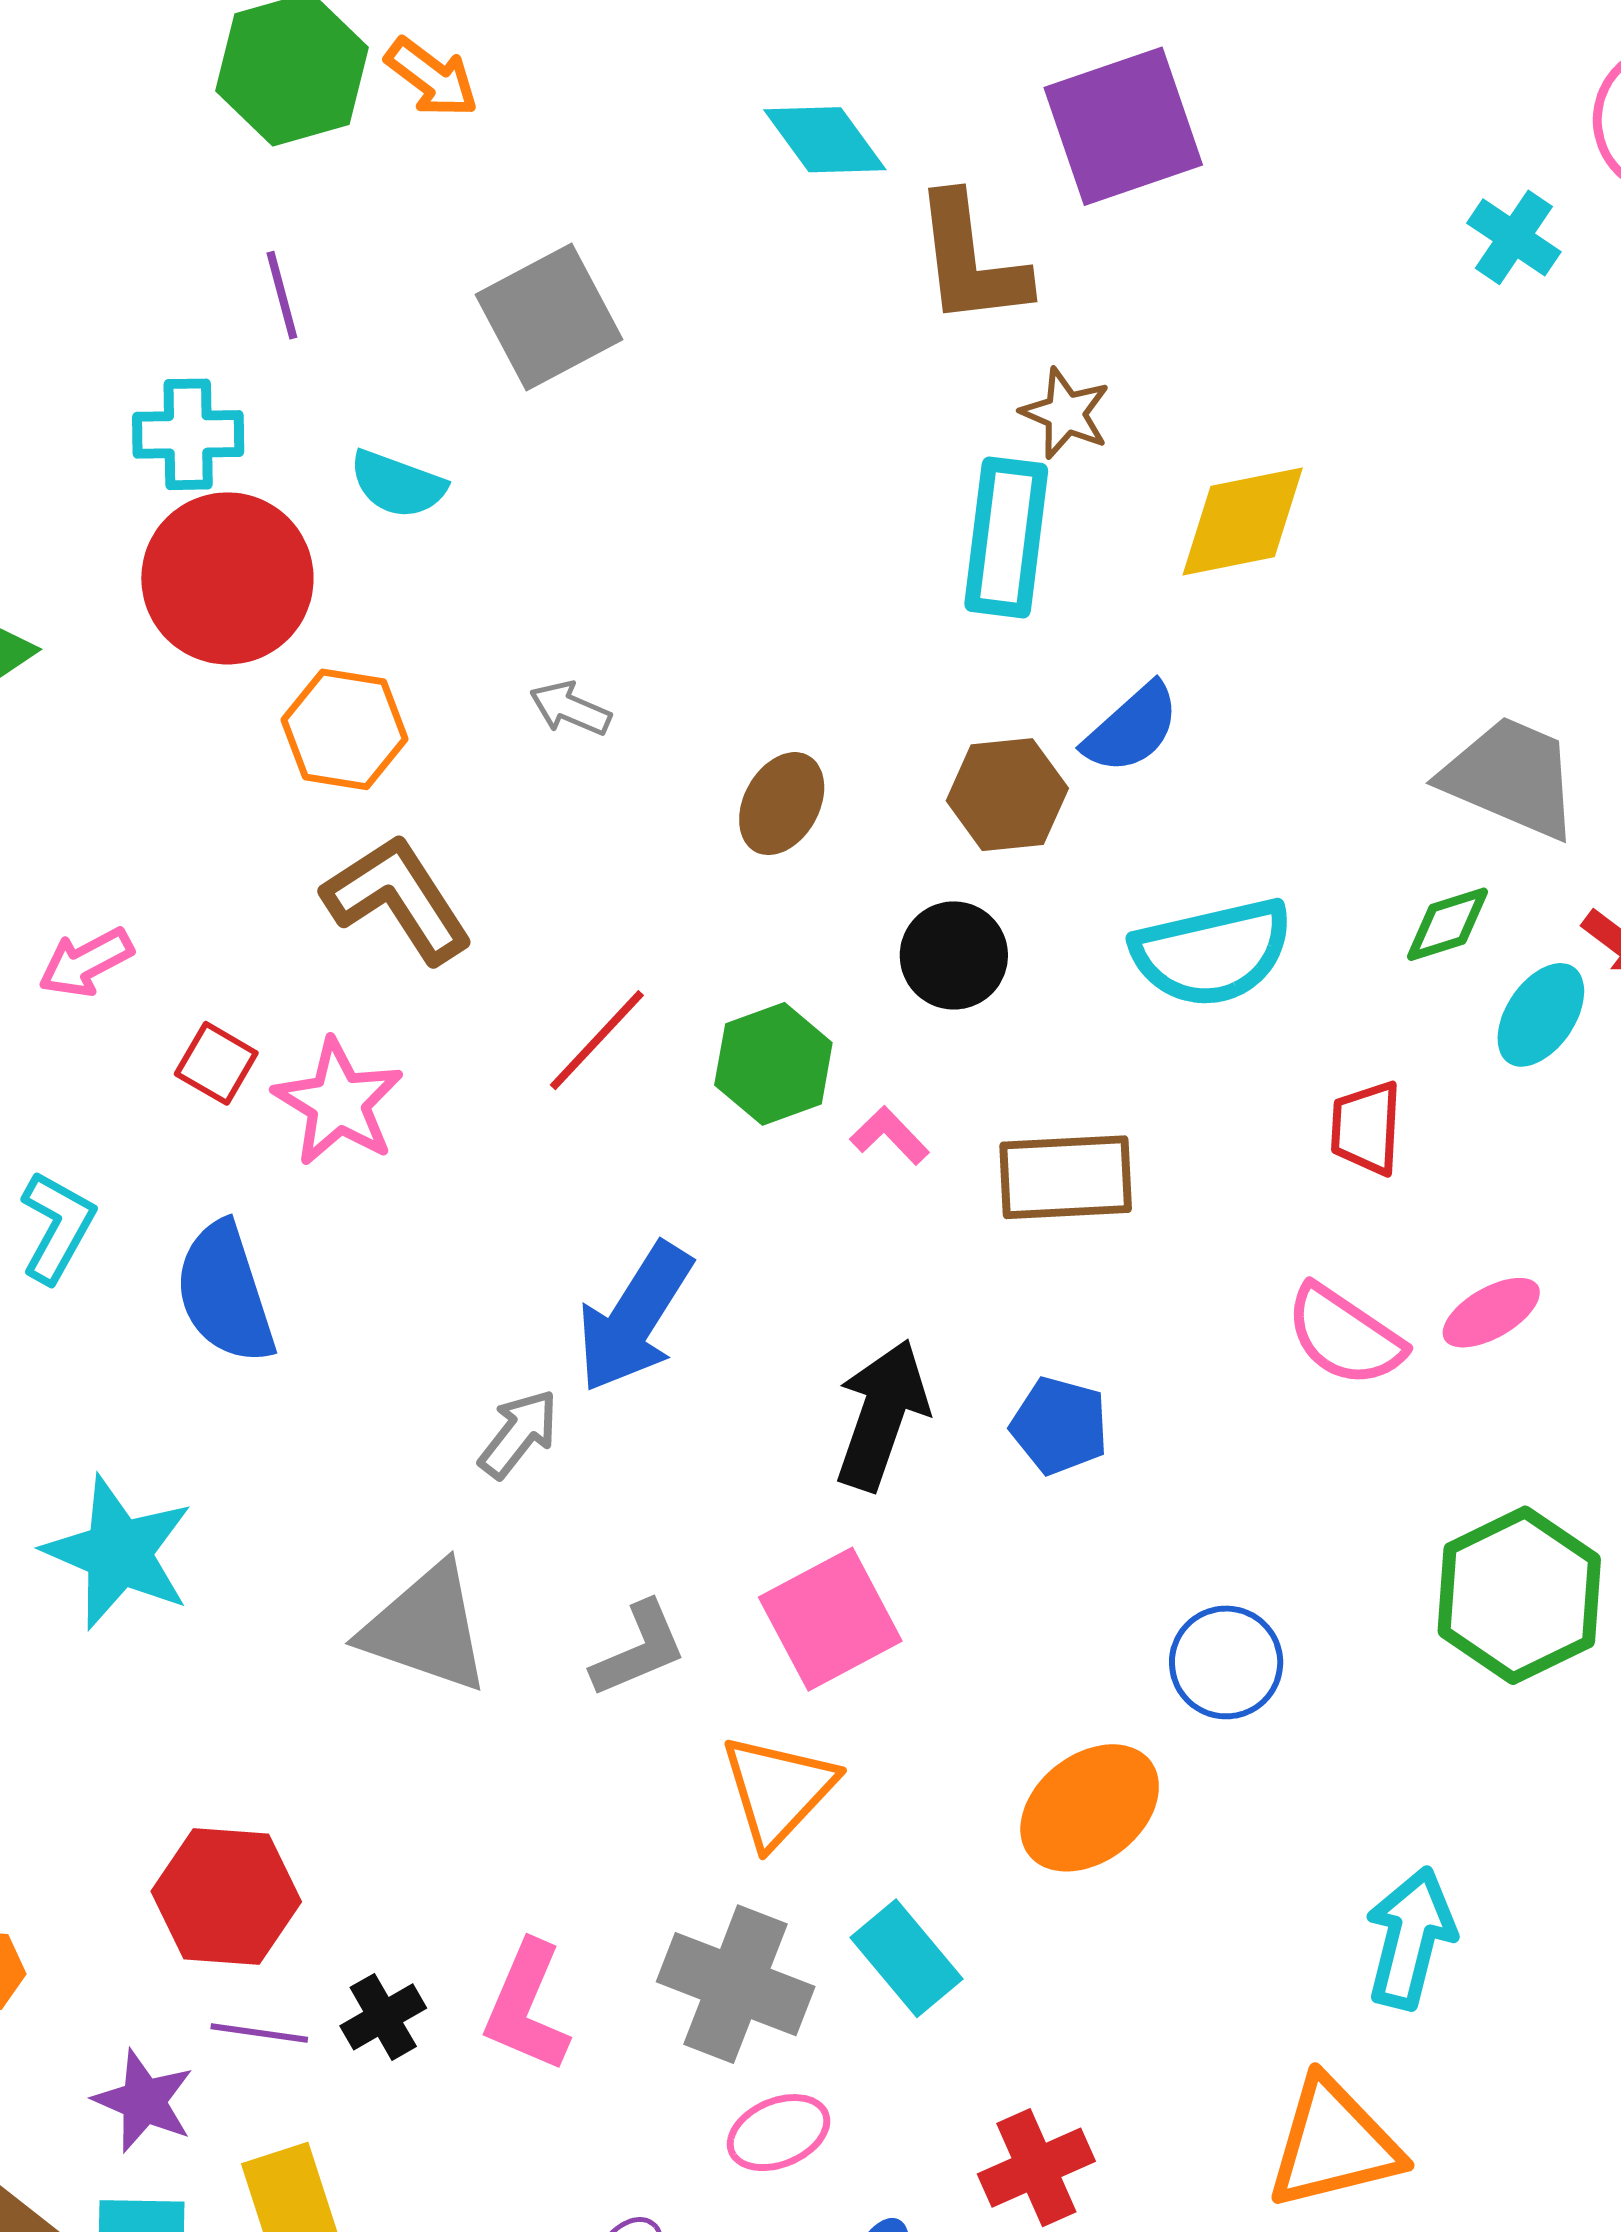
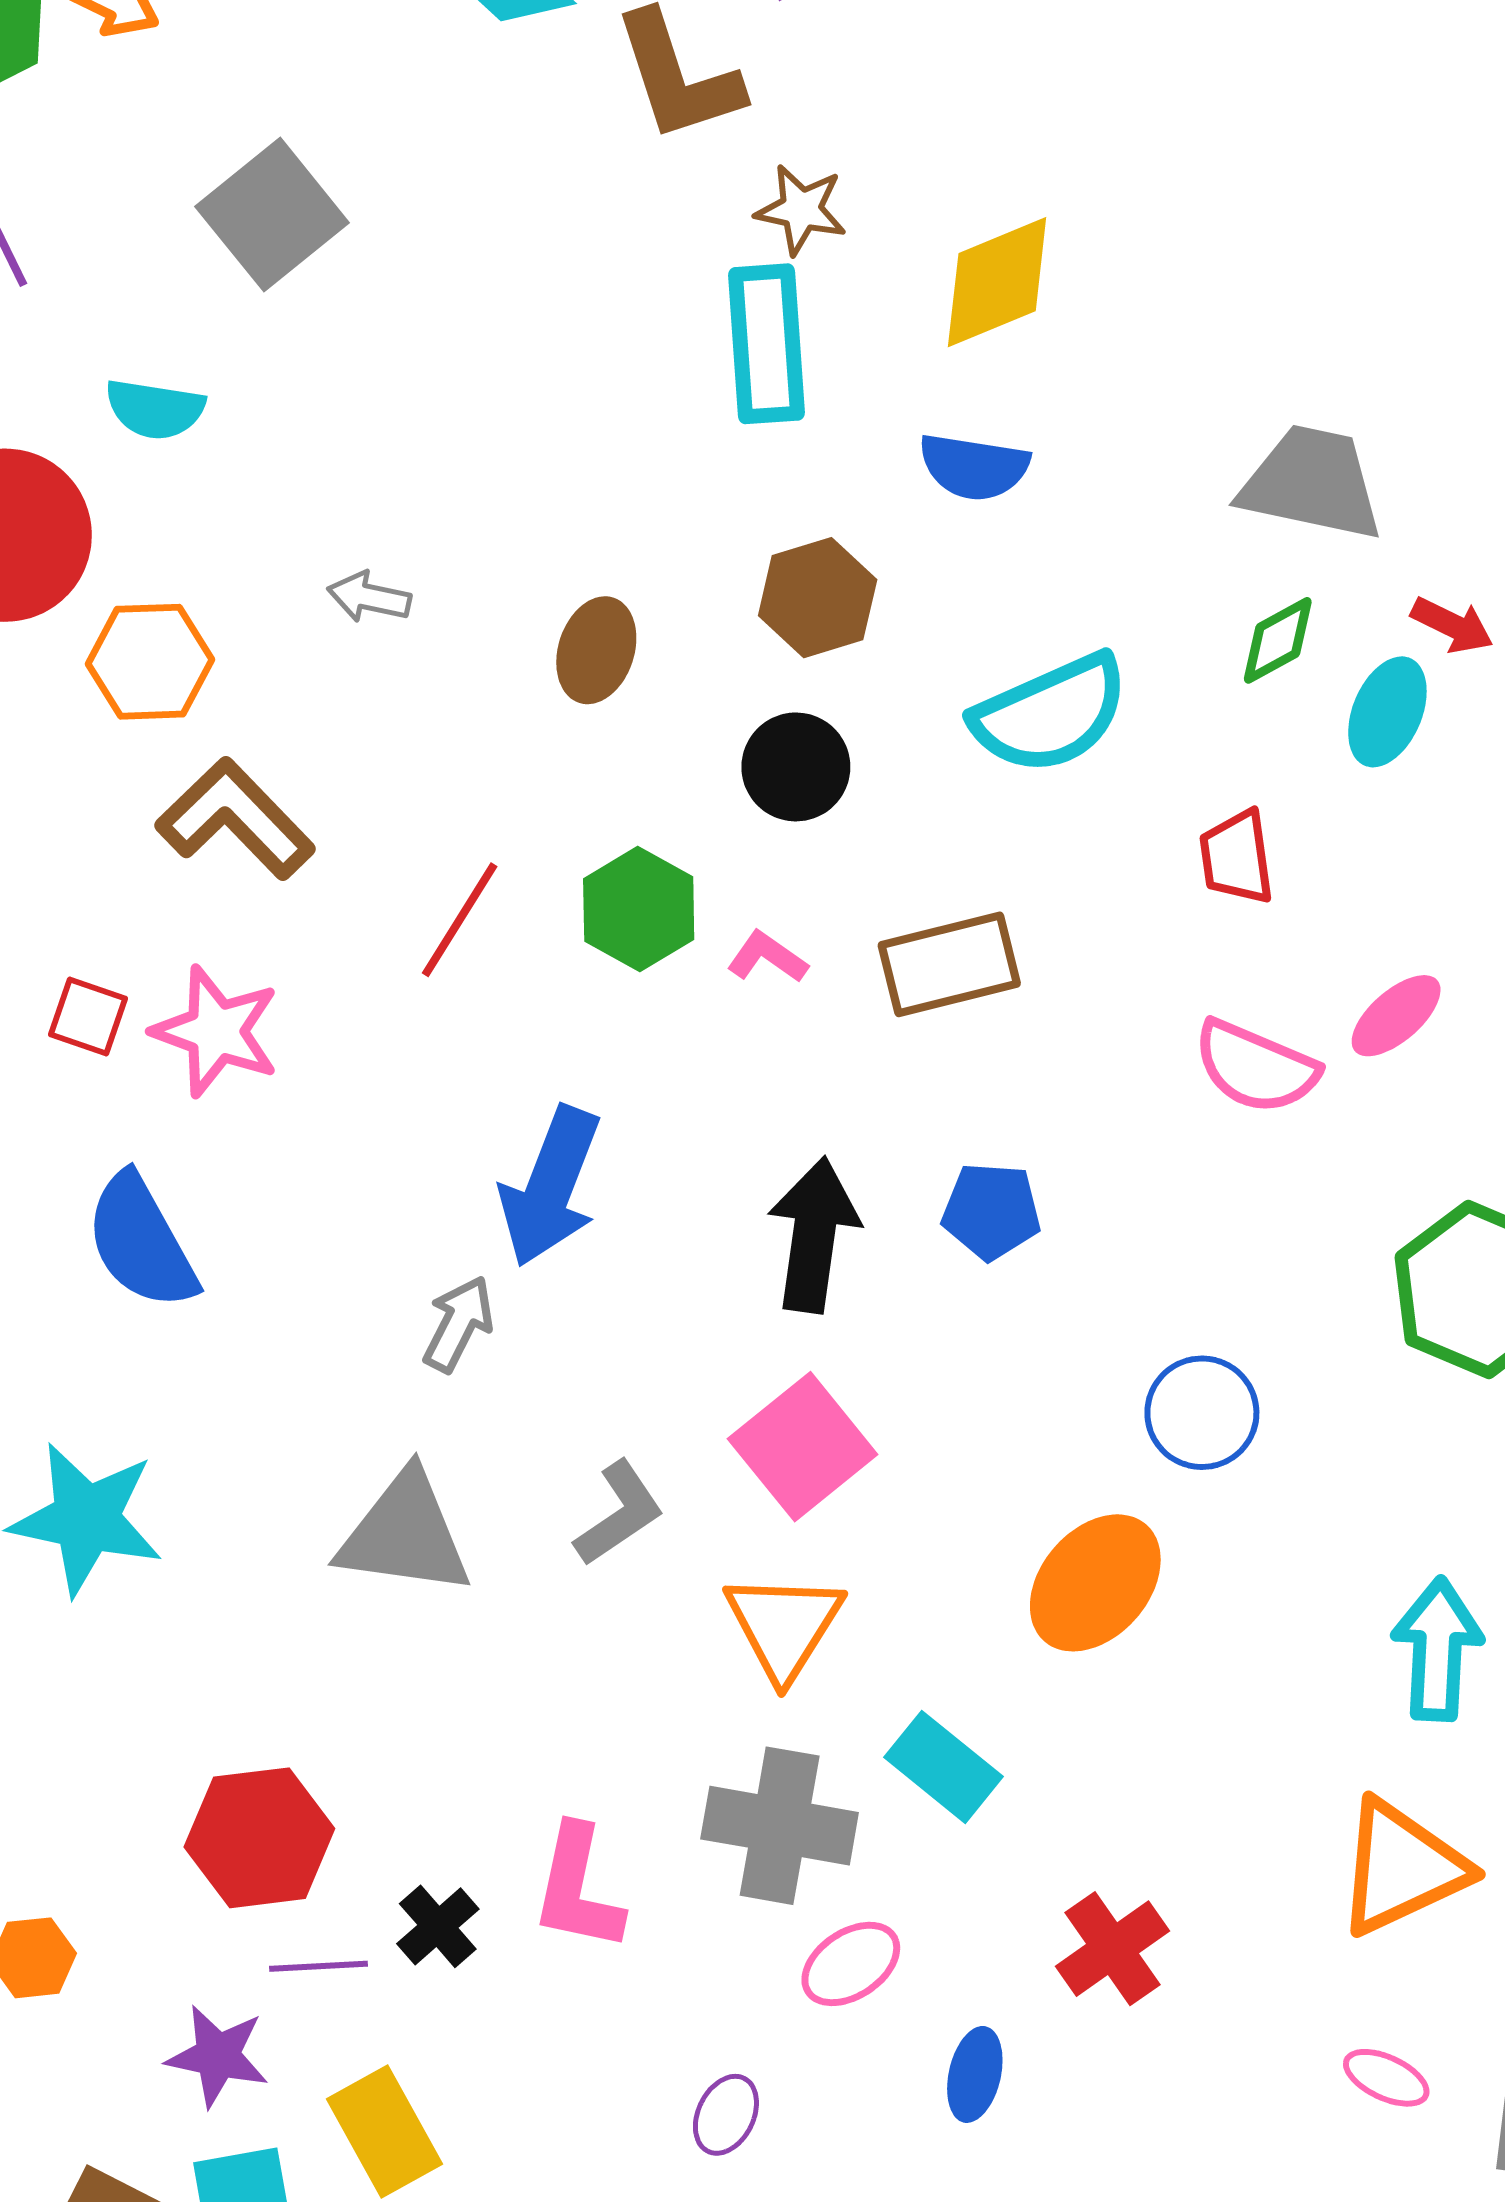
blue semicircle: (1132, 728) -> (974, 467), moved, turned 62

